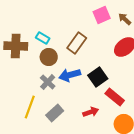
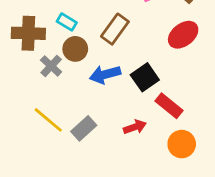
gray cross: (48, 82) -> (51, 66), moved
yellow line: (30, 107) -> (48, 120), turned -70

